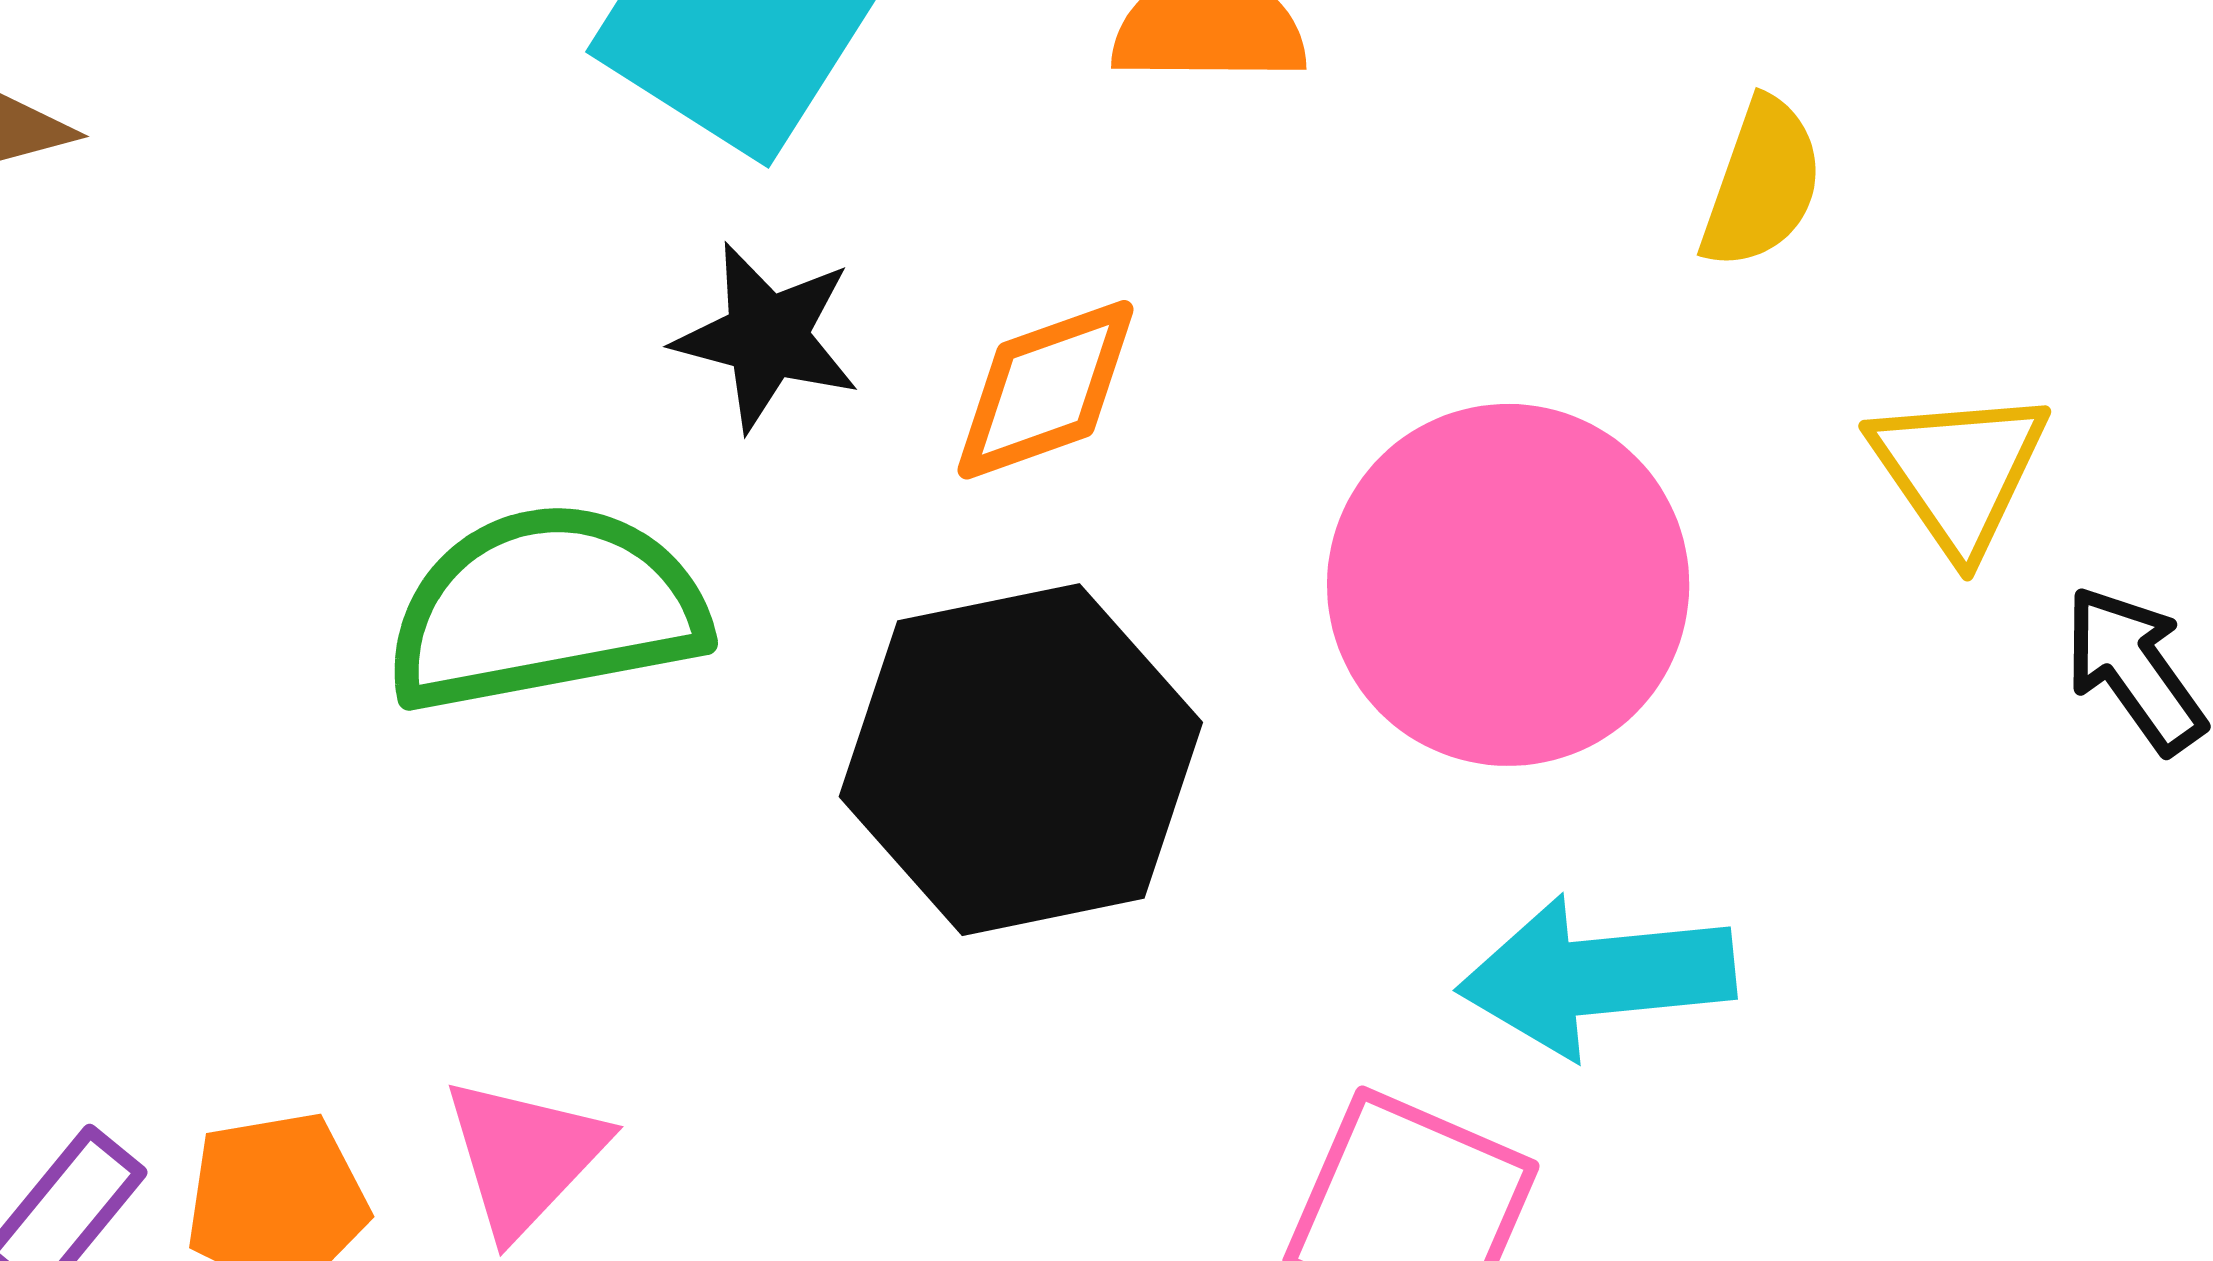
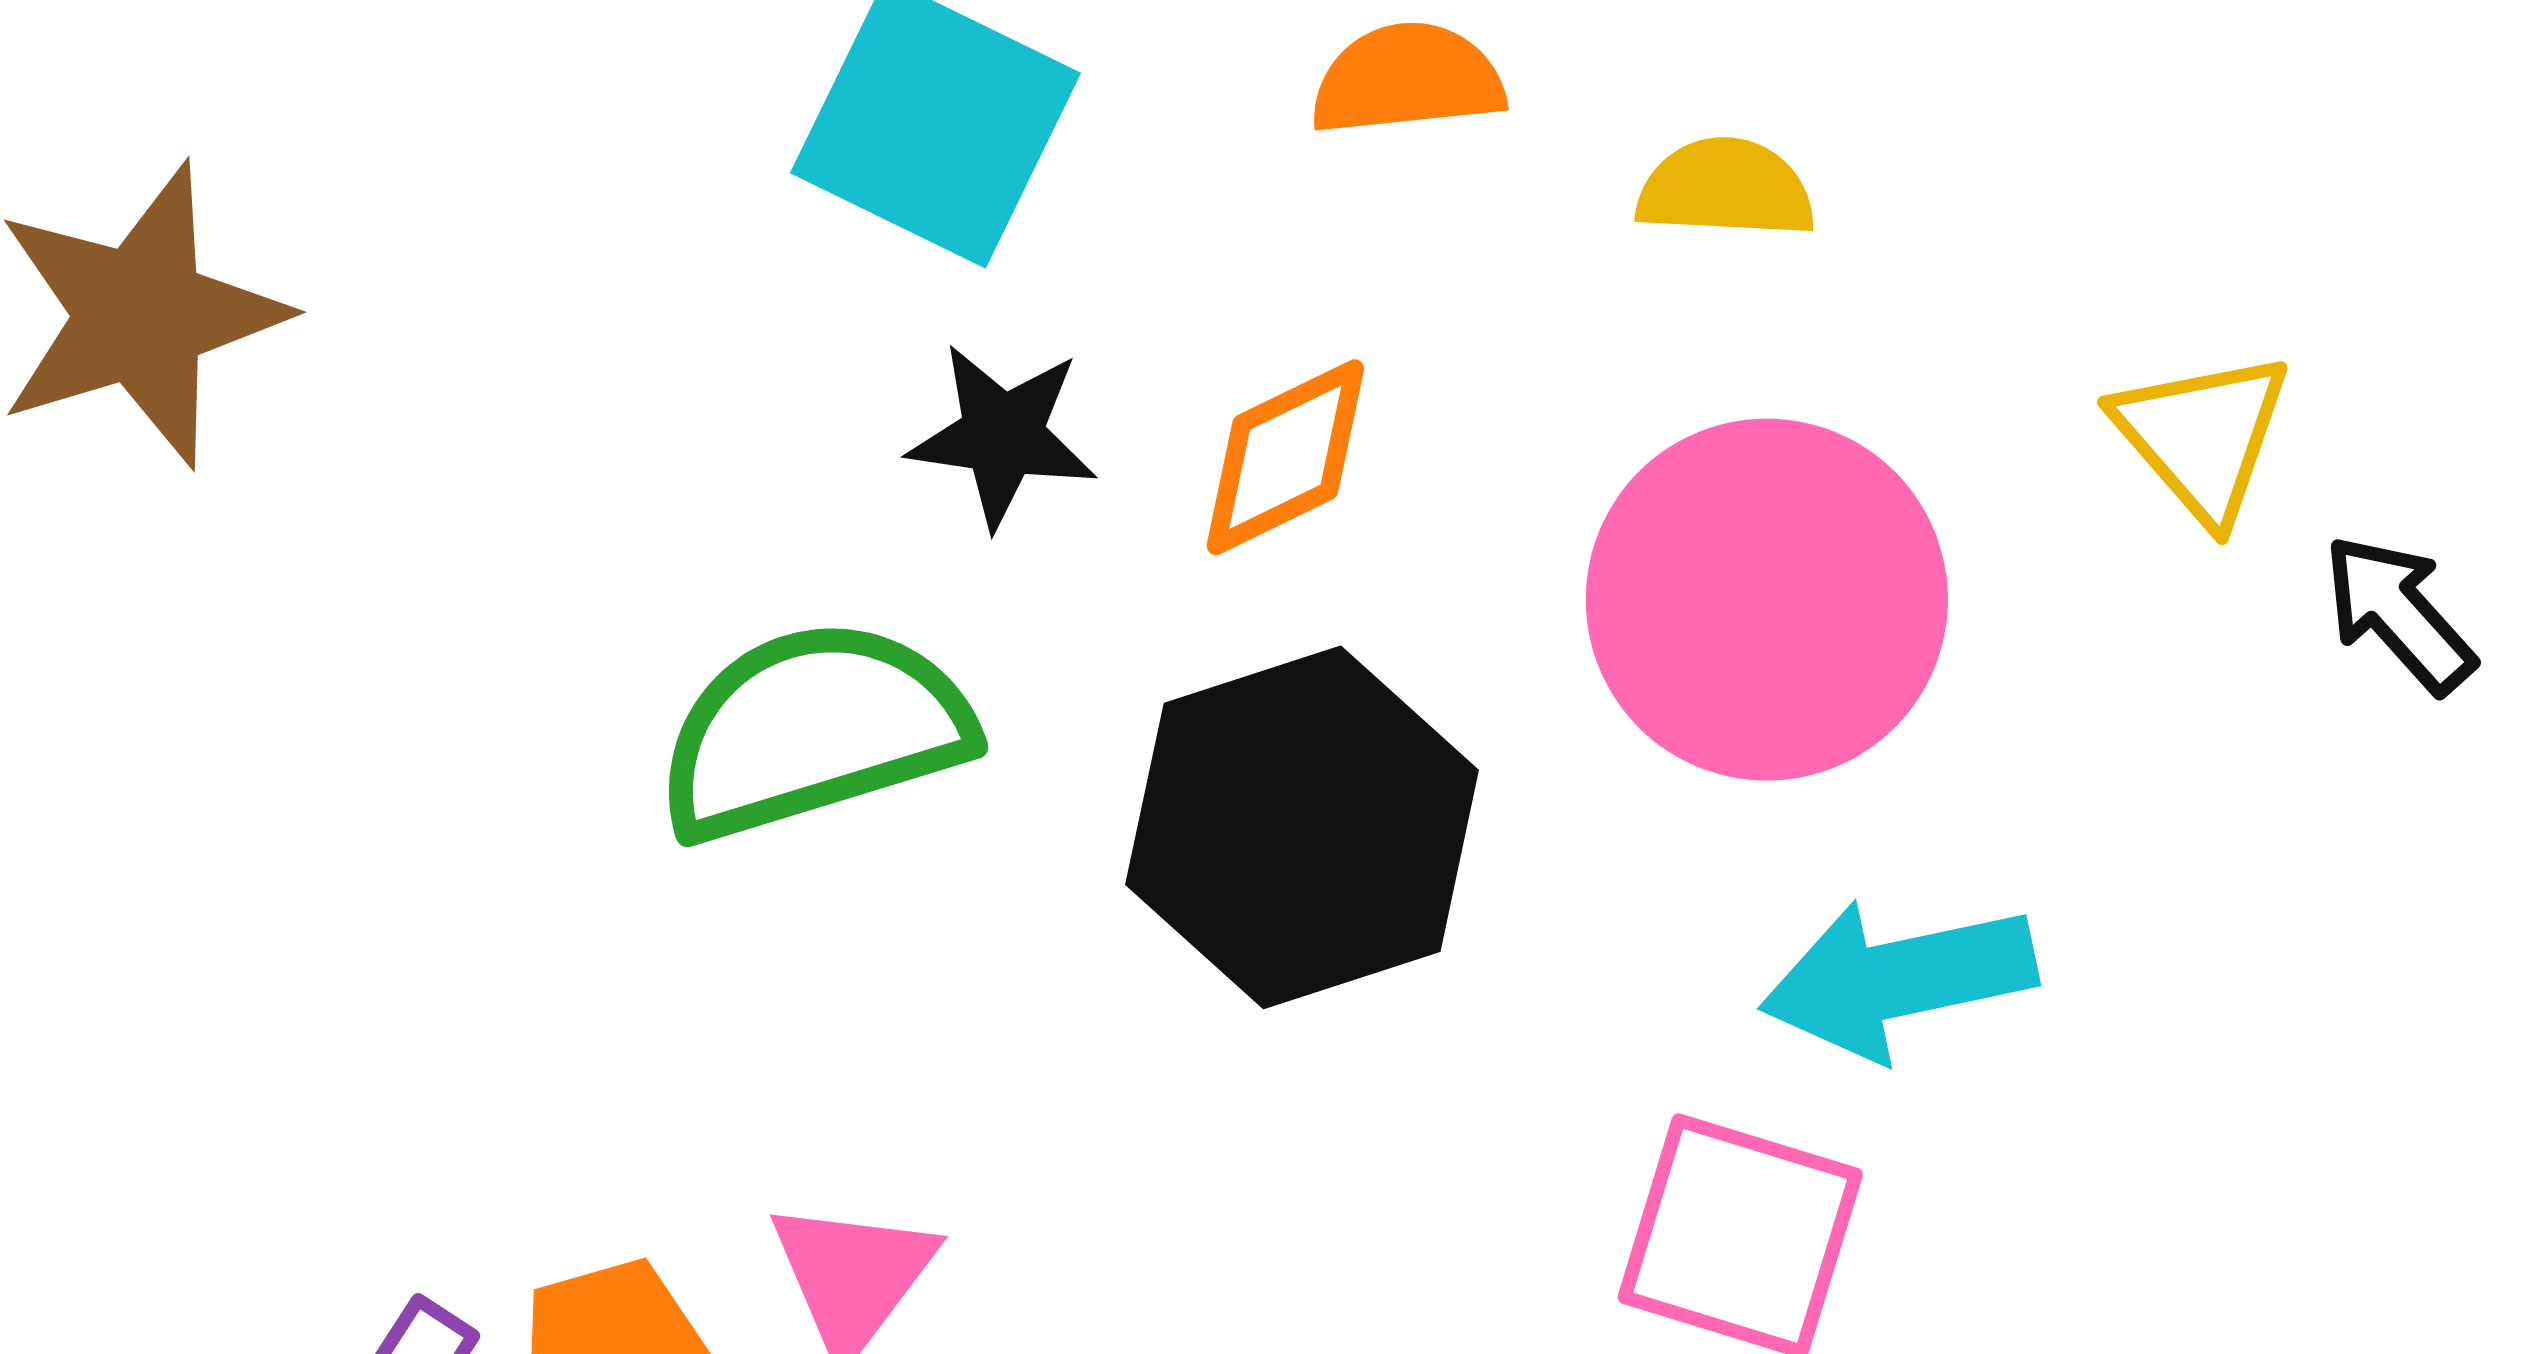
yellow semicircle: (1762, 184) -> (1726, 189), moved, turned -100

